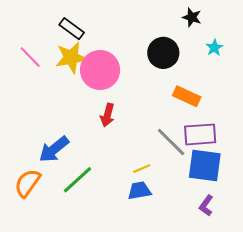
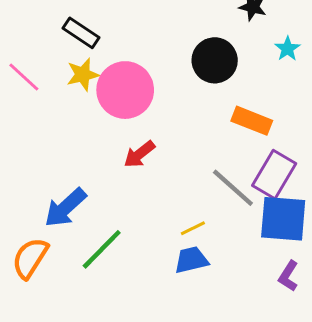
yellow star: (71, 58) -> (83, 75), size x0.7
red arrow: (107, 115) -> (139, 154), turned 40
purple rectangle: (200, 134) -> (274, 174), turned -52

